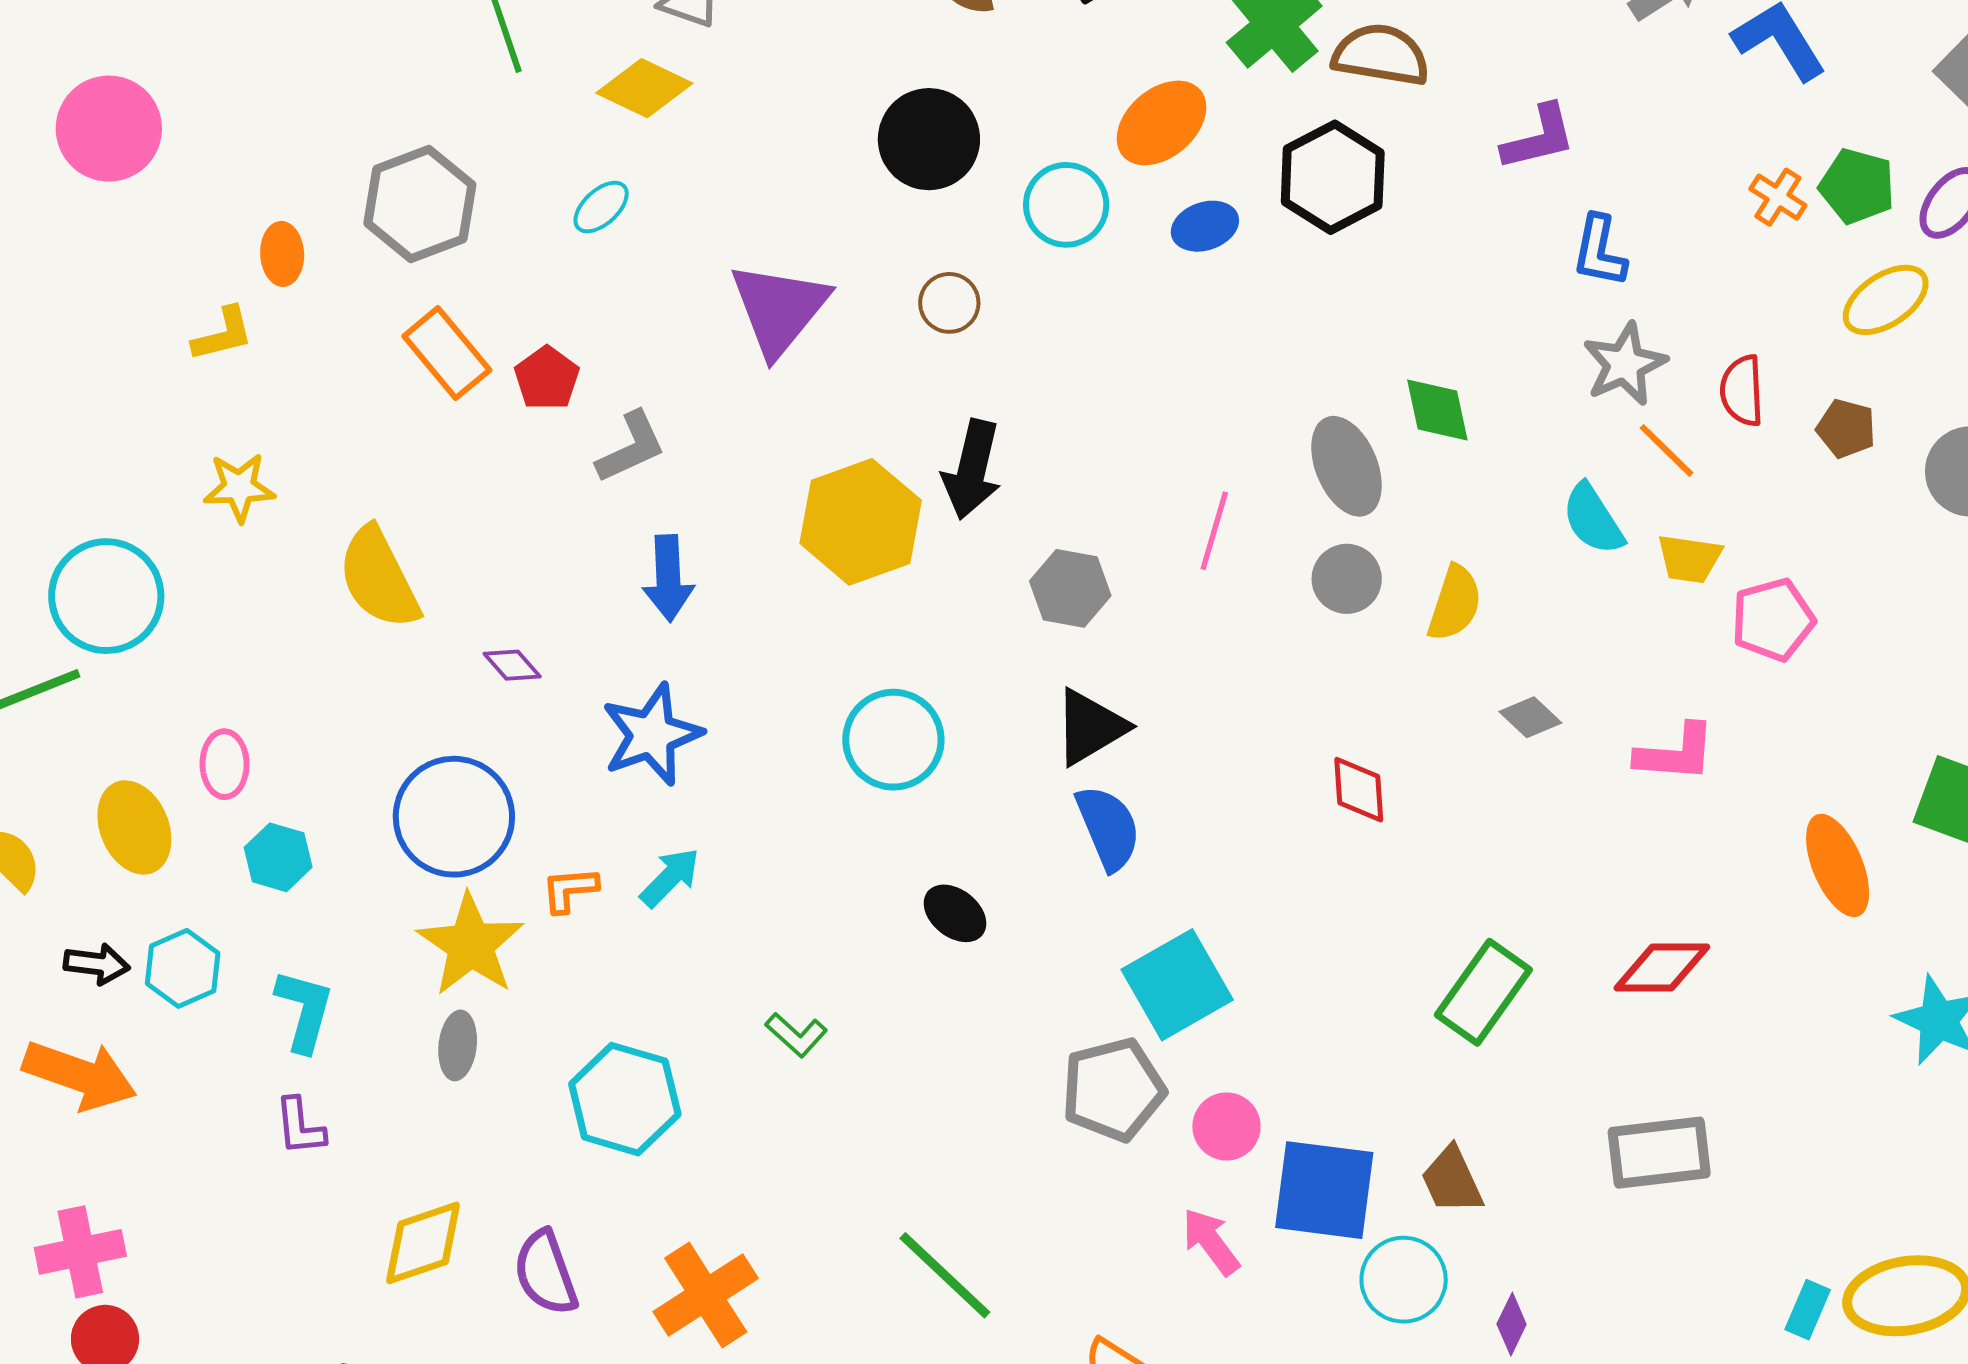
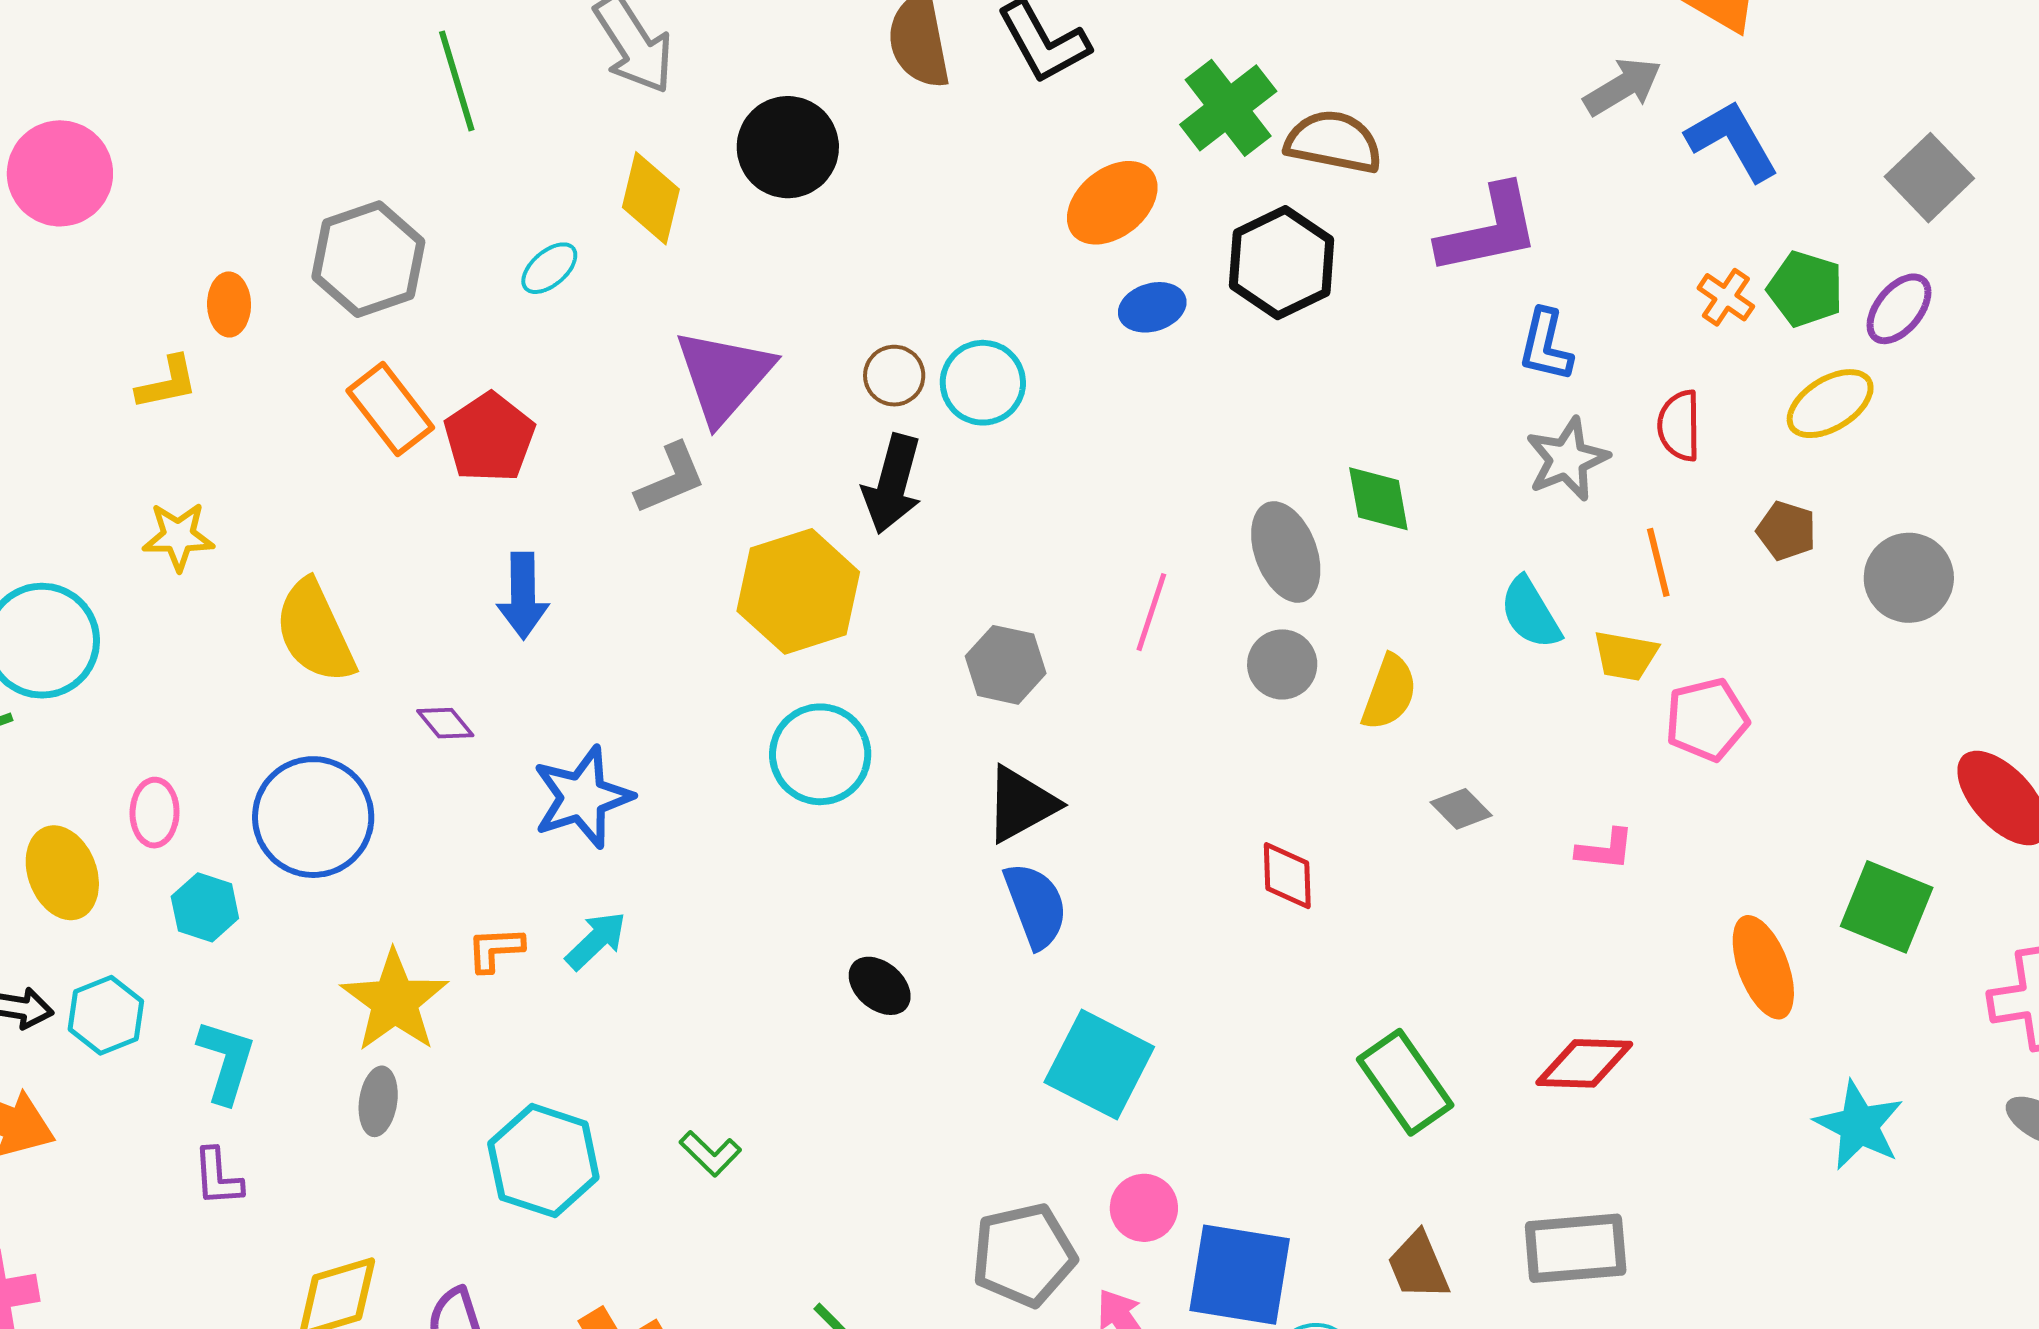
yellow diamond: (644, 88) -> (651, 198), moved, turned 76
purple L-shape: (1539, 138) -> (1489, 230), size x1.4
black circle: (929, 139) -> (788, 147), moved
cyan circle: (1066, 205) -> (983, 383), moved
red pentagon: (547, 378) -> (489, 438), size x1.4
red semicircle: (1742, 391) -> (1679, 426), moved
gray L-shape: (631, 447) -> (671, 479), moved
orange line: (1667, 450) -> (1658, 562), moved, turned 30
black arrow: (972, 469) -> (892, 484), moved
blue arrow: (668, 578) -> (523, 596), moved
cyan circle: (893, 740) -> (820, 754), moved
pink L-shape: (1676, 753) -> (1605, 849), size x0.7
blue circle: (454, 817) -> (313, 817), moved
cyan square: (1177, 985) -> (1099, 1064), turned -35
green rectangle: (1483, 992) -> (1405, 1082), turned -72
green L-shape: (796, 1035) -> (710, 1153), moved
gray pentagon: (1113, 1090) -> (1024, 1255), moved
brown trapezoid: (1452, 1180) -> (1418, 1266), moved

